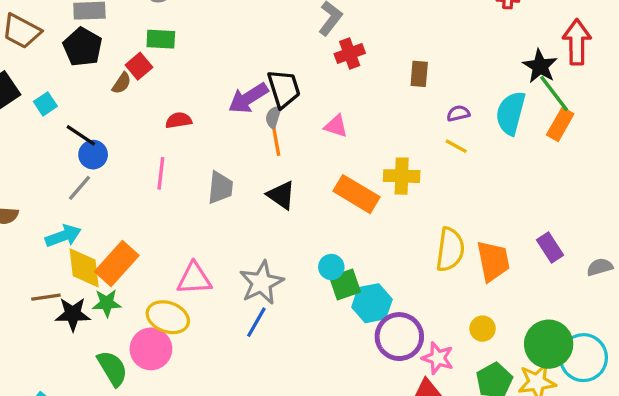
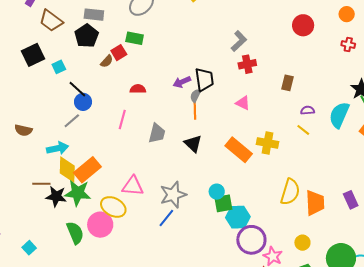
purple arrow: (248, 98) -> (182, 82), size x0.7
pink triangle: (336, 126) -> (243, 103), moved
green star: (107, 303) -> (78, 193), size x1.5

